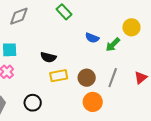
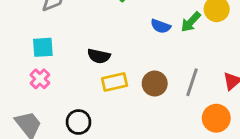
green arrow: (113, 45) -> (191, 22), moved
orange circle: (93, 102) -> (216, 118), moved

